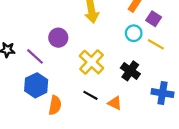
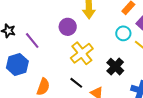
purple circle: (58, 38) -> (68, 27), moved
blue hexagon: (36, 85) -> (17, 65), moved

